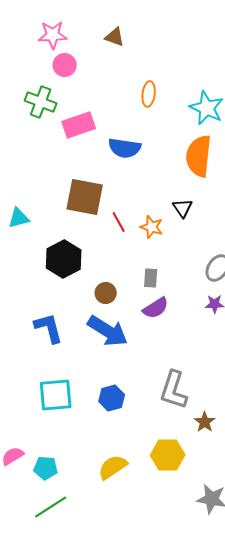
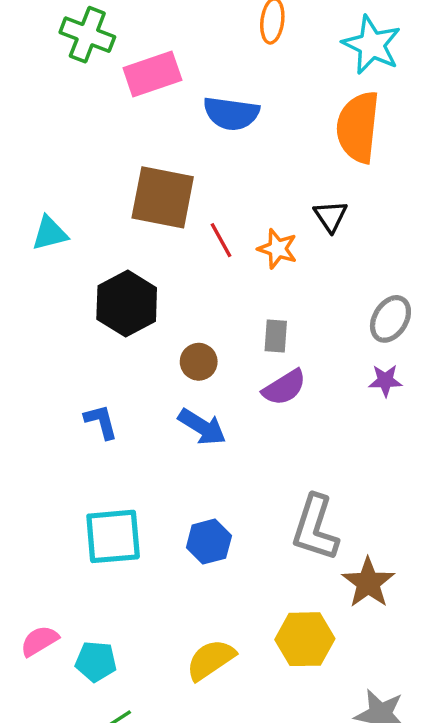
blue L-shape: (49, 328) -> (101, 422), size x0.7
blue arrow: (108, 331) -> (202, 427), size x0.7
brown star: (205, 422) -> (368, 583), size x1.4

